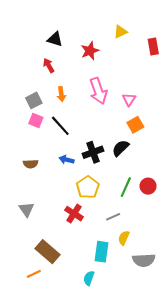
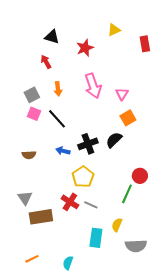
green line: (126, 187) -> (127, 194), moved
gray line: (113, 217) -> (91, 205), moved, turned 48
brown rectangle: (48, 252) -> (41, 217), moved, turned -50
cyan semicircle: (89, 278) -> (68, 263), moved

